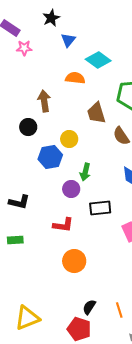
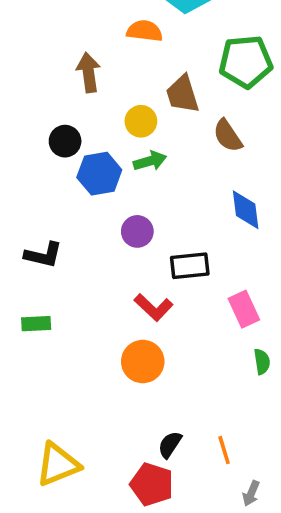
black circle: (28, 127) -> (65, 141), moved
yellow circle: (69, 139) -> (141, 121), moved
green arrow: (85, 172) -> (150, 161), moved, turned -120
red L-shape: (63, 225) -> (154, 307), moved, turned 35

